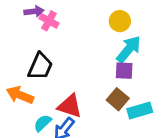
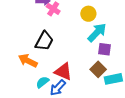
yellow circle: (120, 21) -> (88, 14), moved
cyan arrow: (129, 49) -> (97, 32), moved

